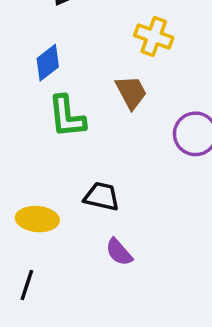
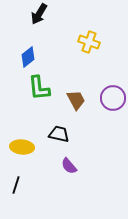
brown trapezoid: (131, 92) -> (76, 100), moved

